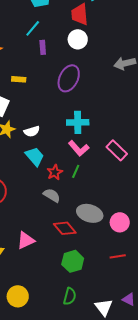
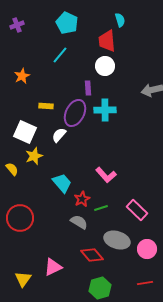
purple rectangle: (43, 47) -> (88, 88), moved
purple ellipse: (69, 78) -> (75, 113), moved
cyan cross: (78, 122) -> (105, 110), moved
white semicircle: (32, 131) -> (59, 135), moved, turned 147
pink rectangle: (117, 150) -> (137, 210), moved
green line: (76, 171) -> (101, 208), moved, turned 48

